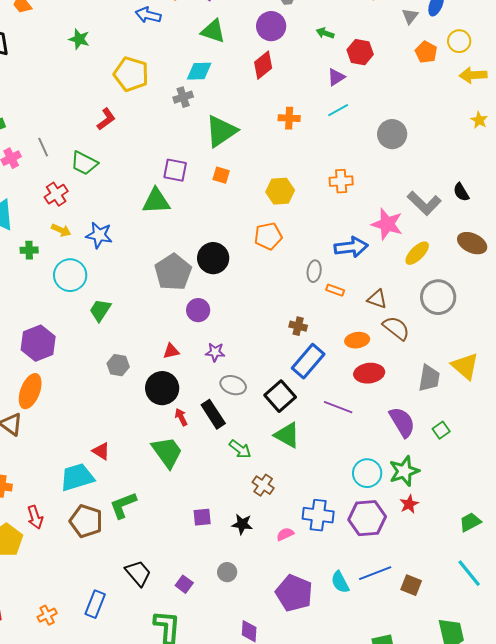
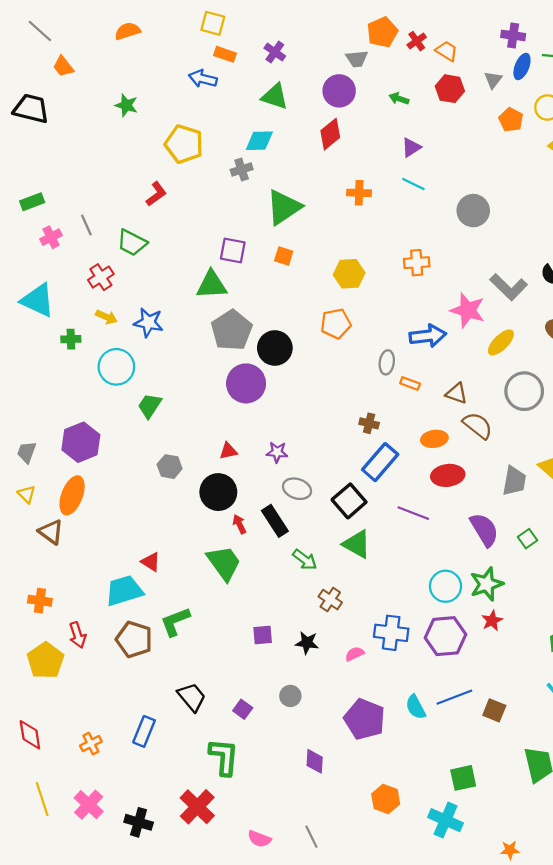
red hexagon: (360, 52) -> (450, 89), moved
cyan line: (338, 110) -> (413, 184), turned 55
gray pentagon: (173, 272) -> (232, 330), moved
purple circle: (198, 310) -> (246, 383), moved, size x1.5

